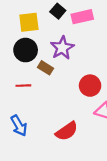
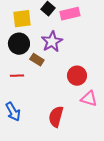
red semicircle: (67, 131) -> (56, 117), turned 140

